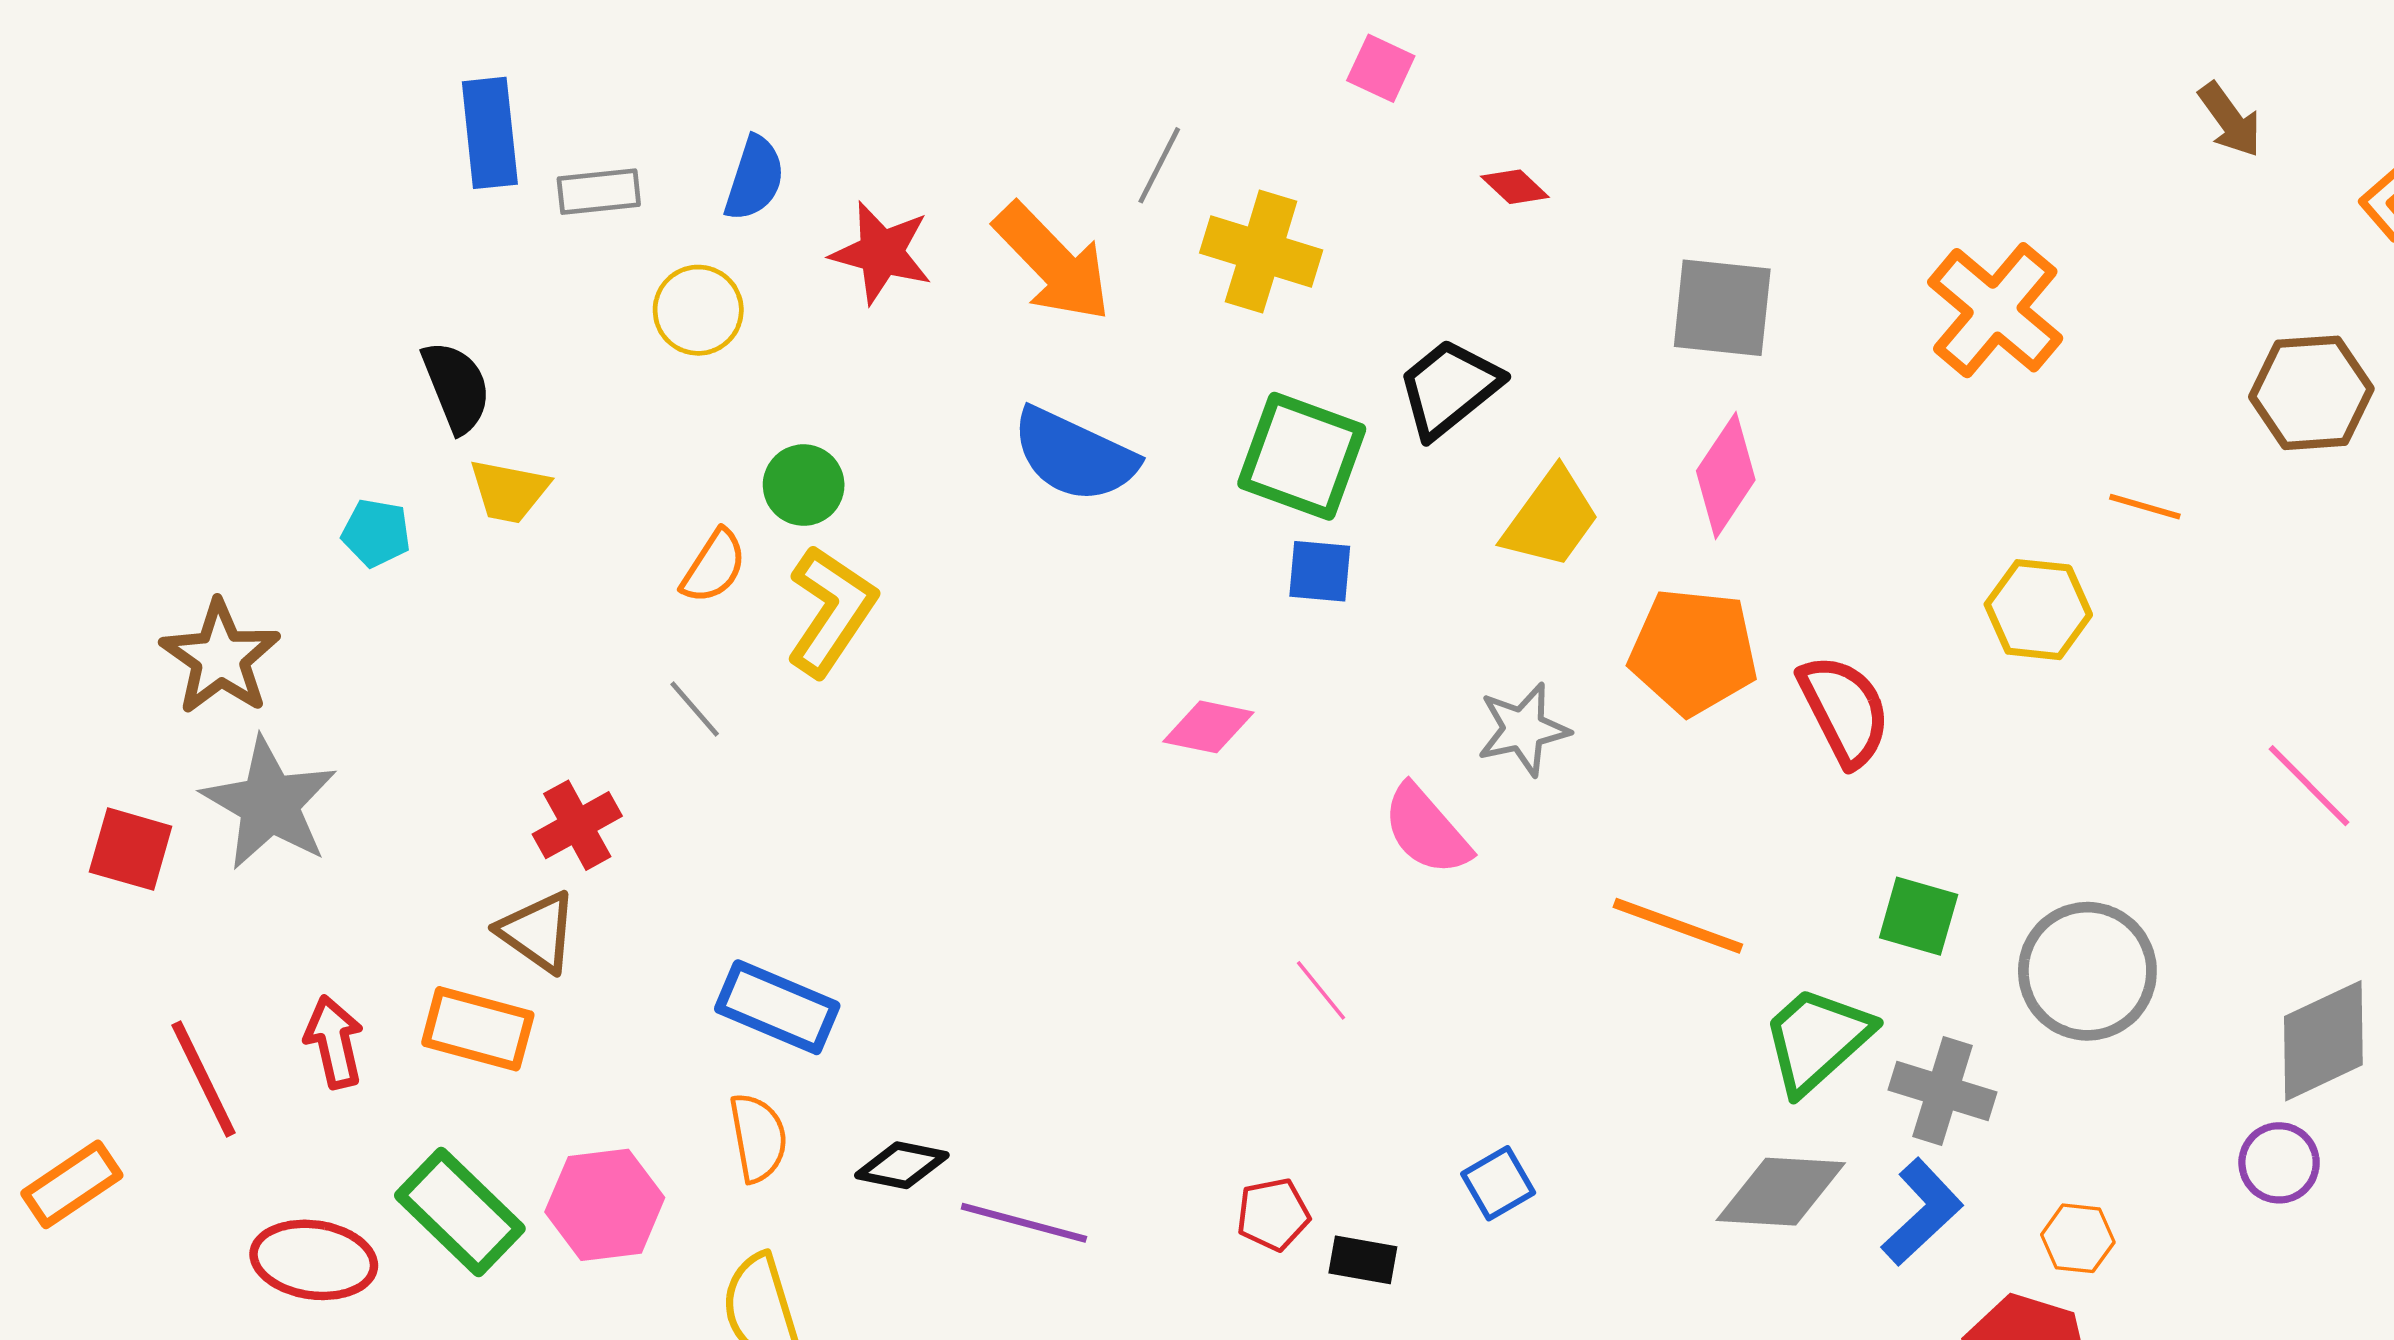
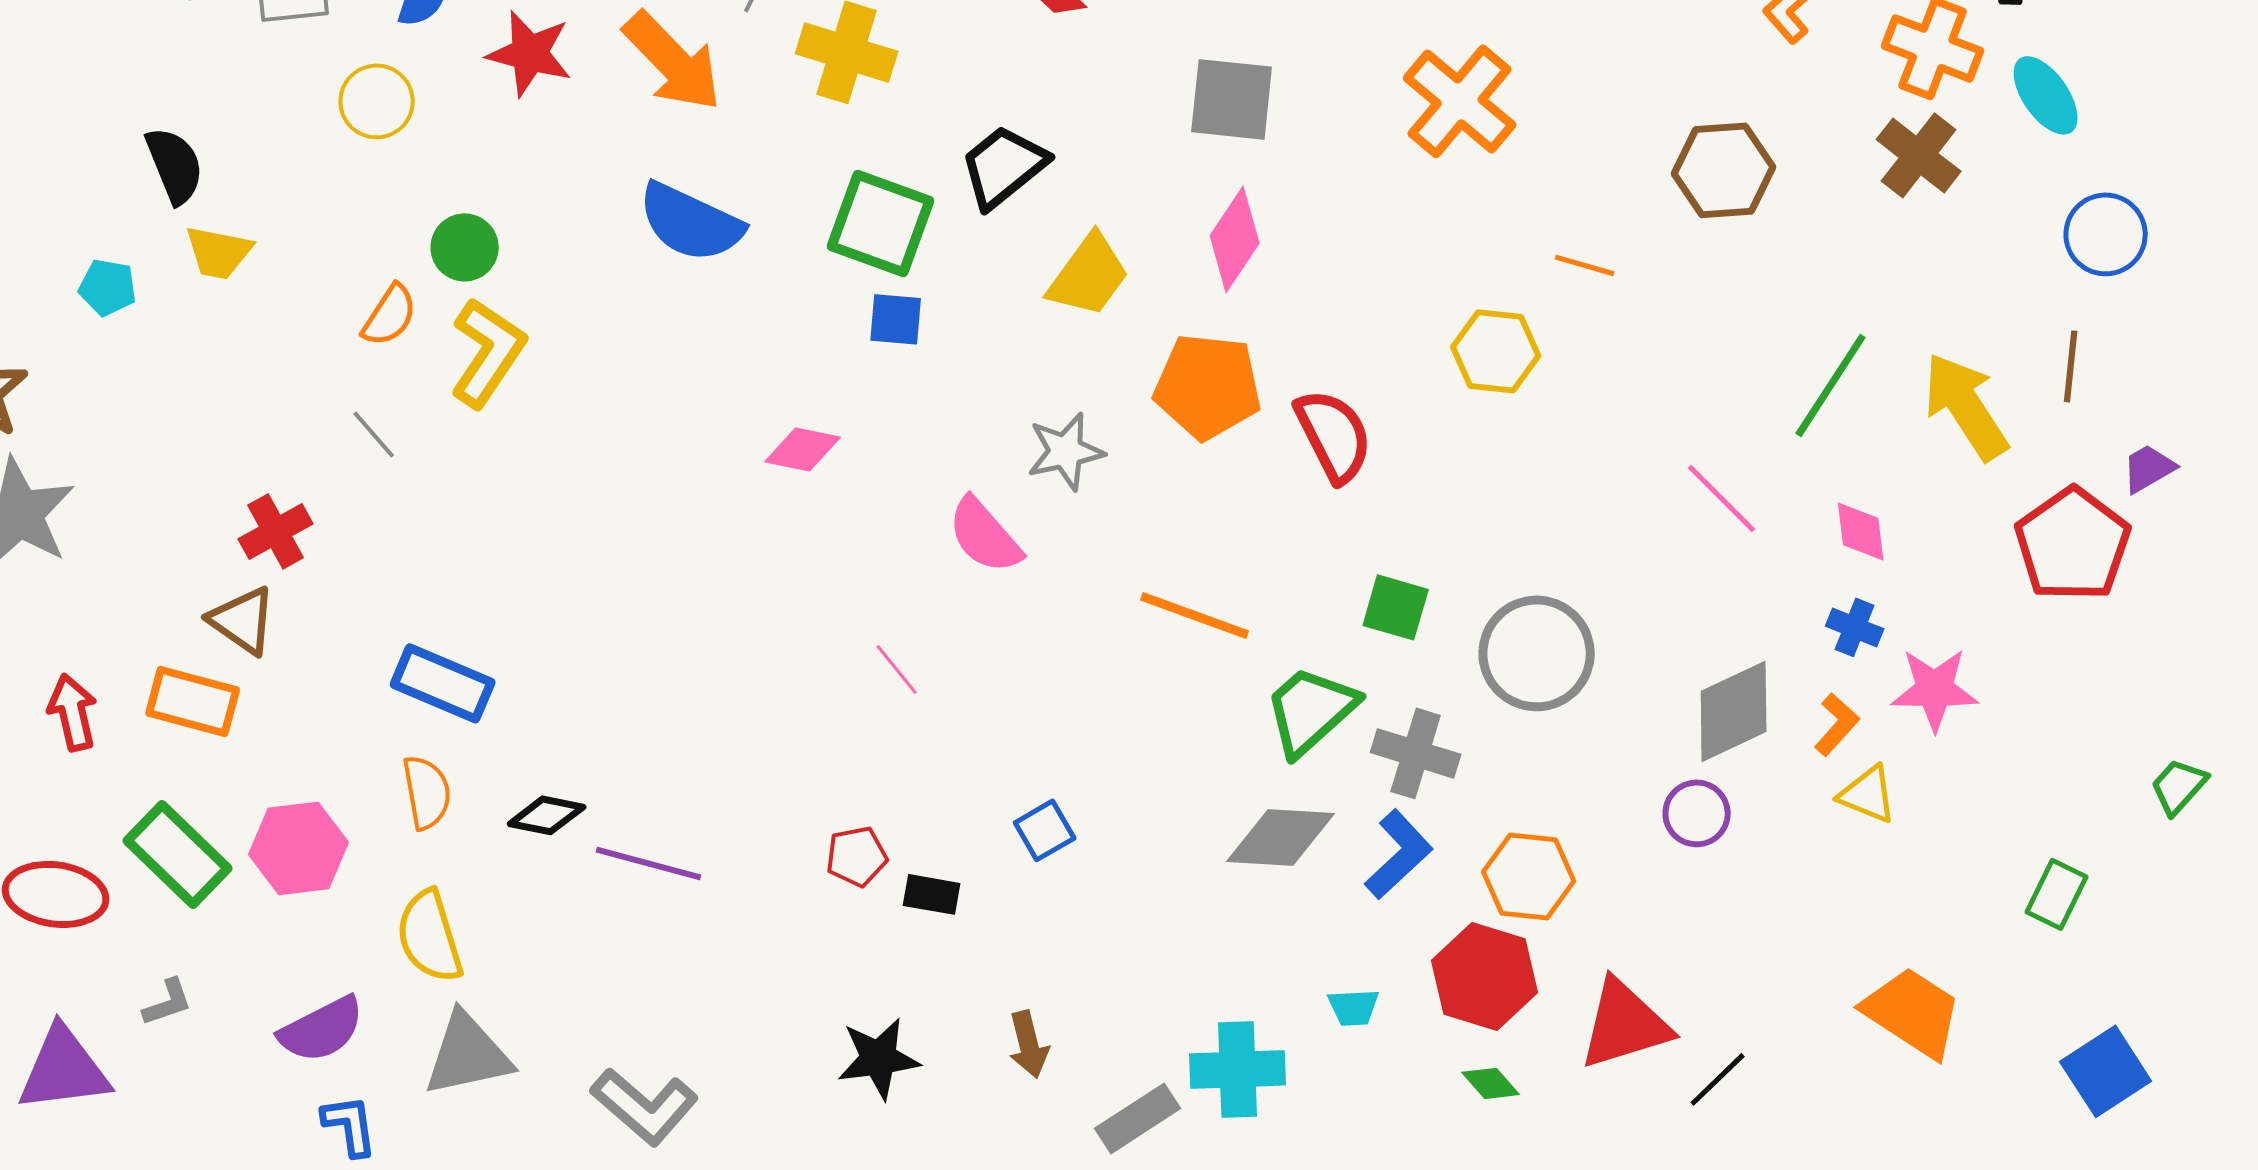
orange hexagon: (2078, 1238) -> (1529, 876), size x1.5

